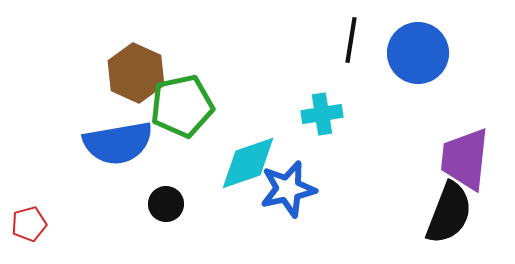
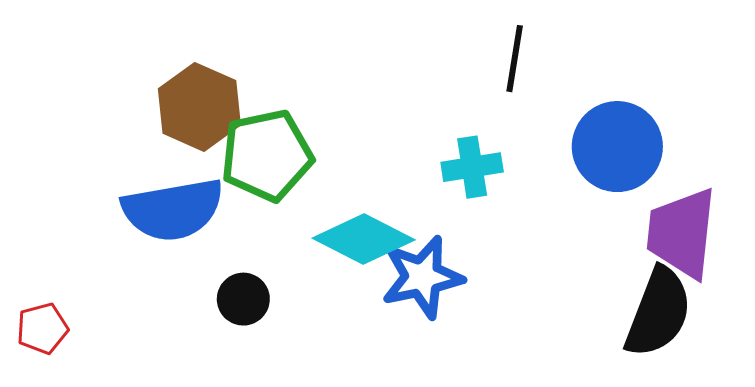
blue circle: (418, 53) -> (617, 147), moved
cyan diamond: (248, 163) -> (364, 239), turned 46

